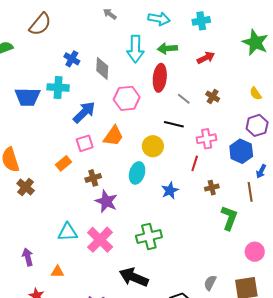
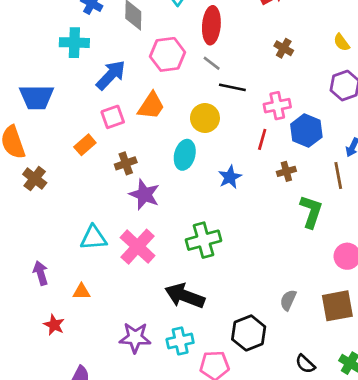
blue trapezoid: (27, 97) -> (37, 97), moved
gray line: (184, 99) -> (212, 63), moved
blue hexagon: (241, 151) -> (306, 131), moved

